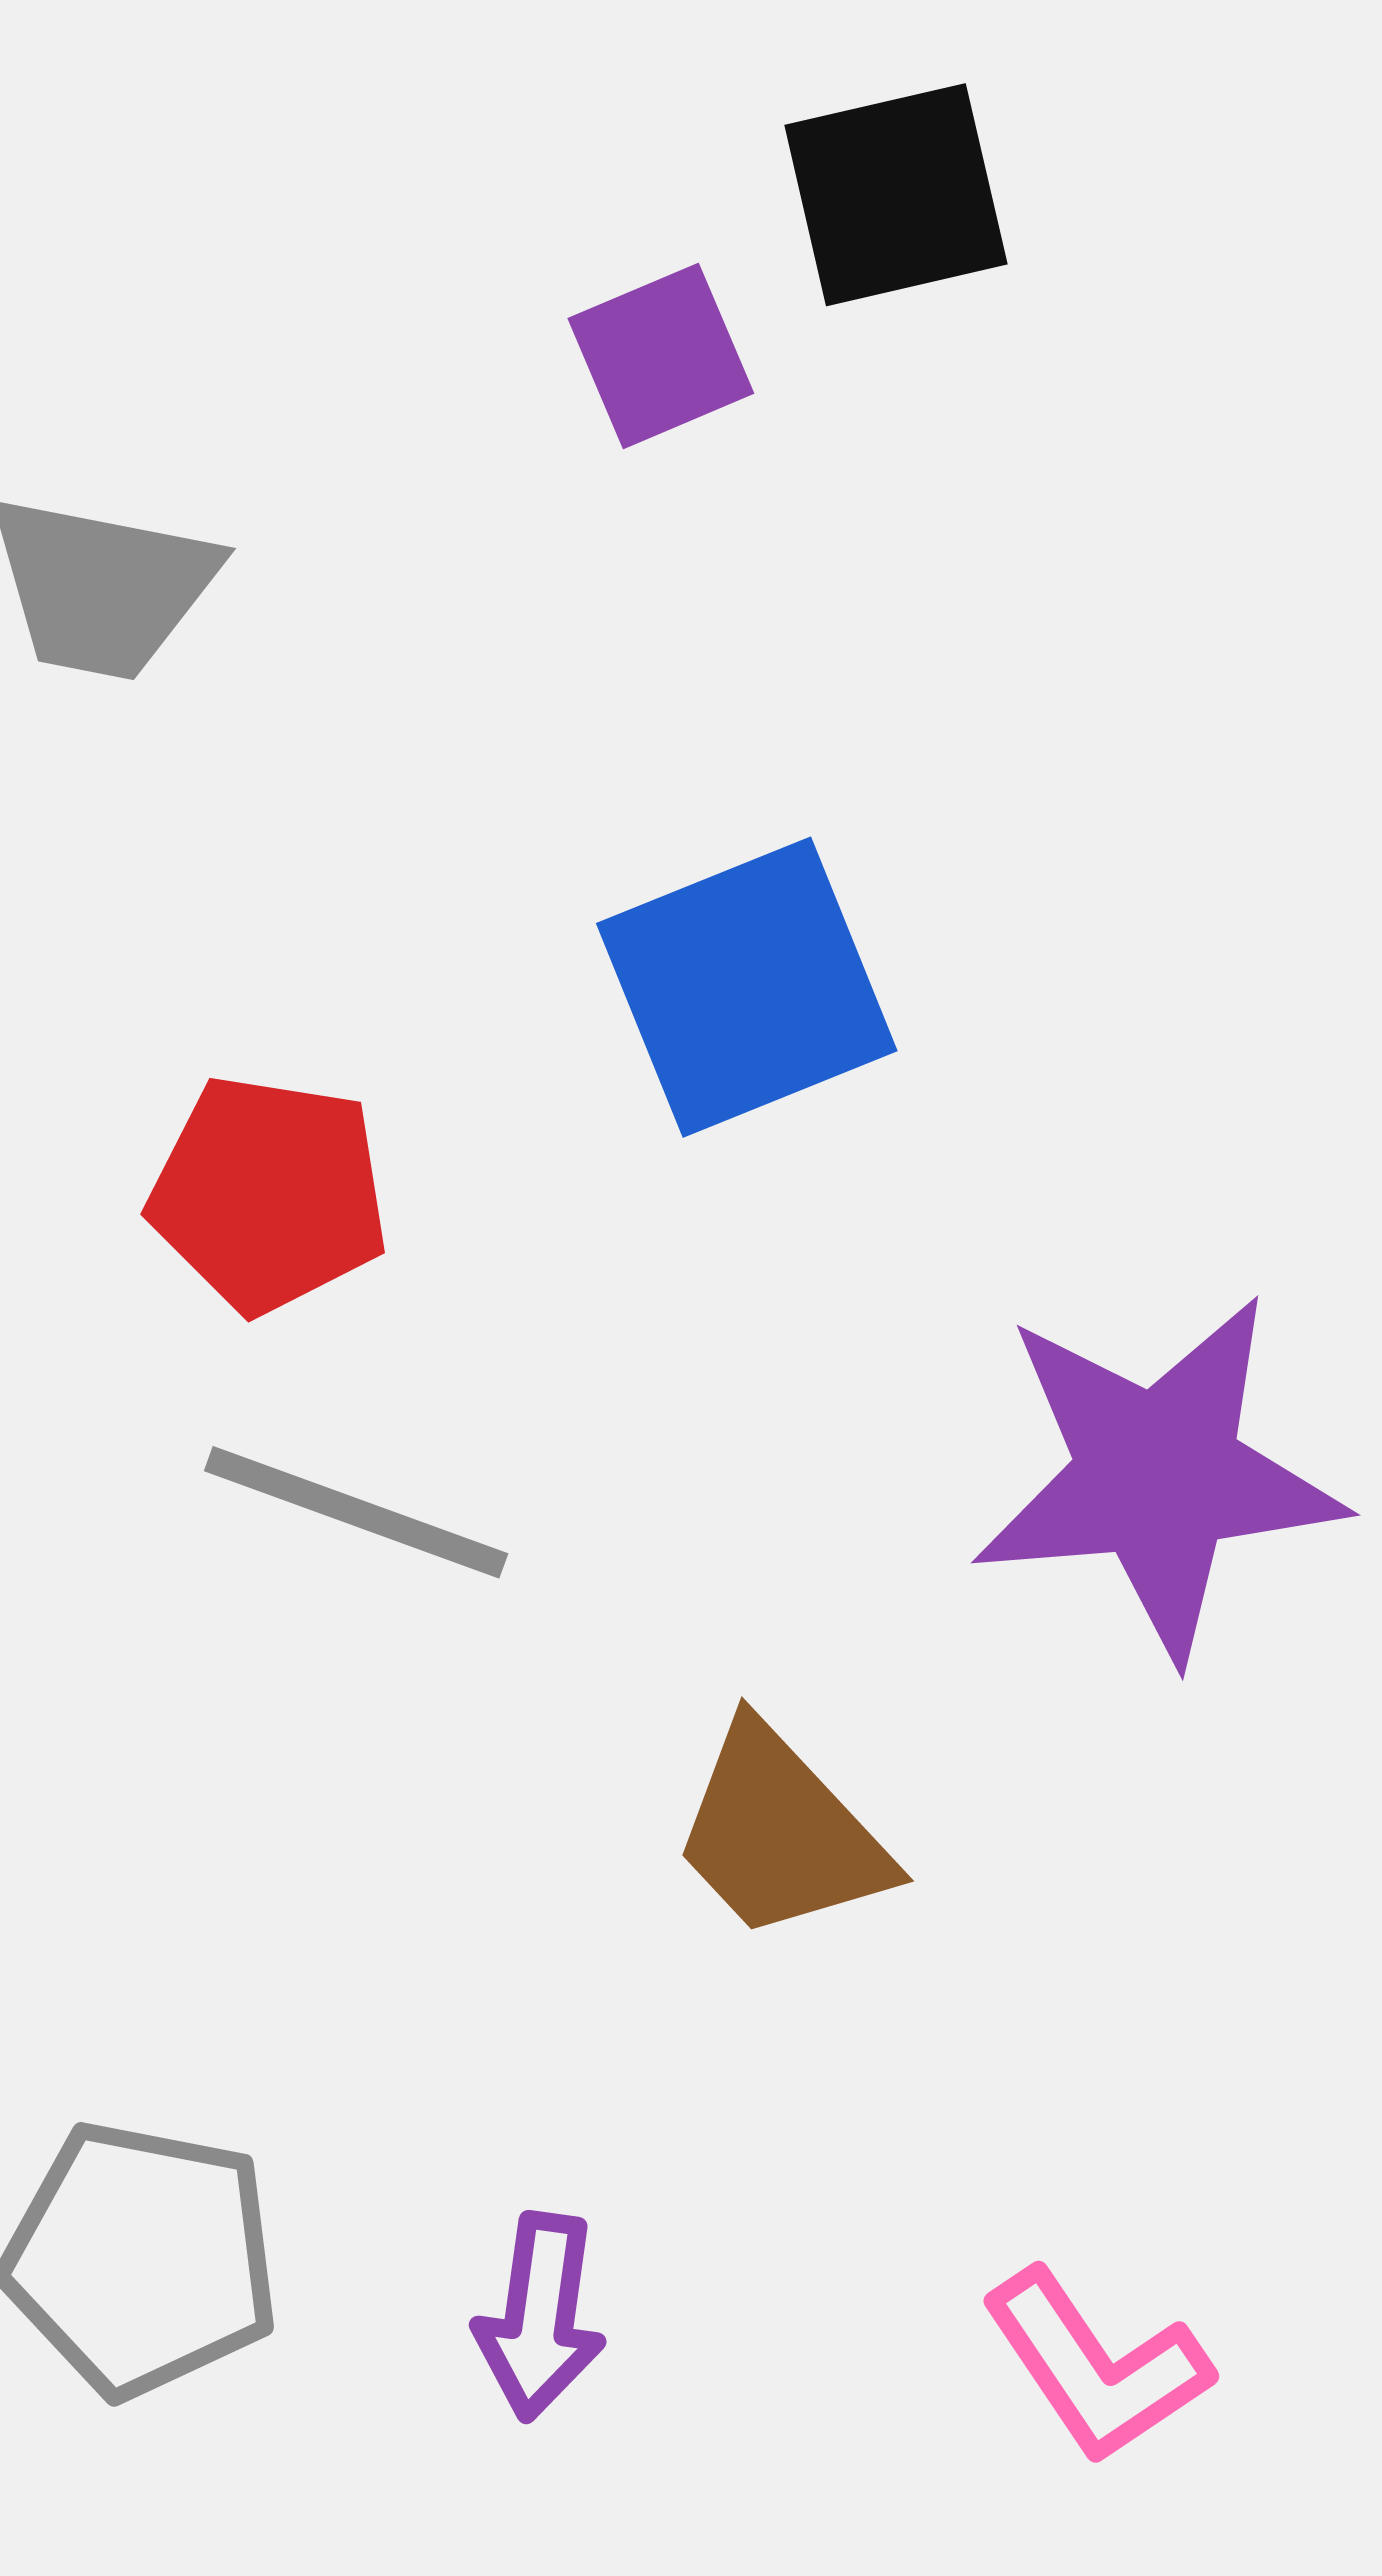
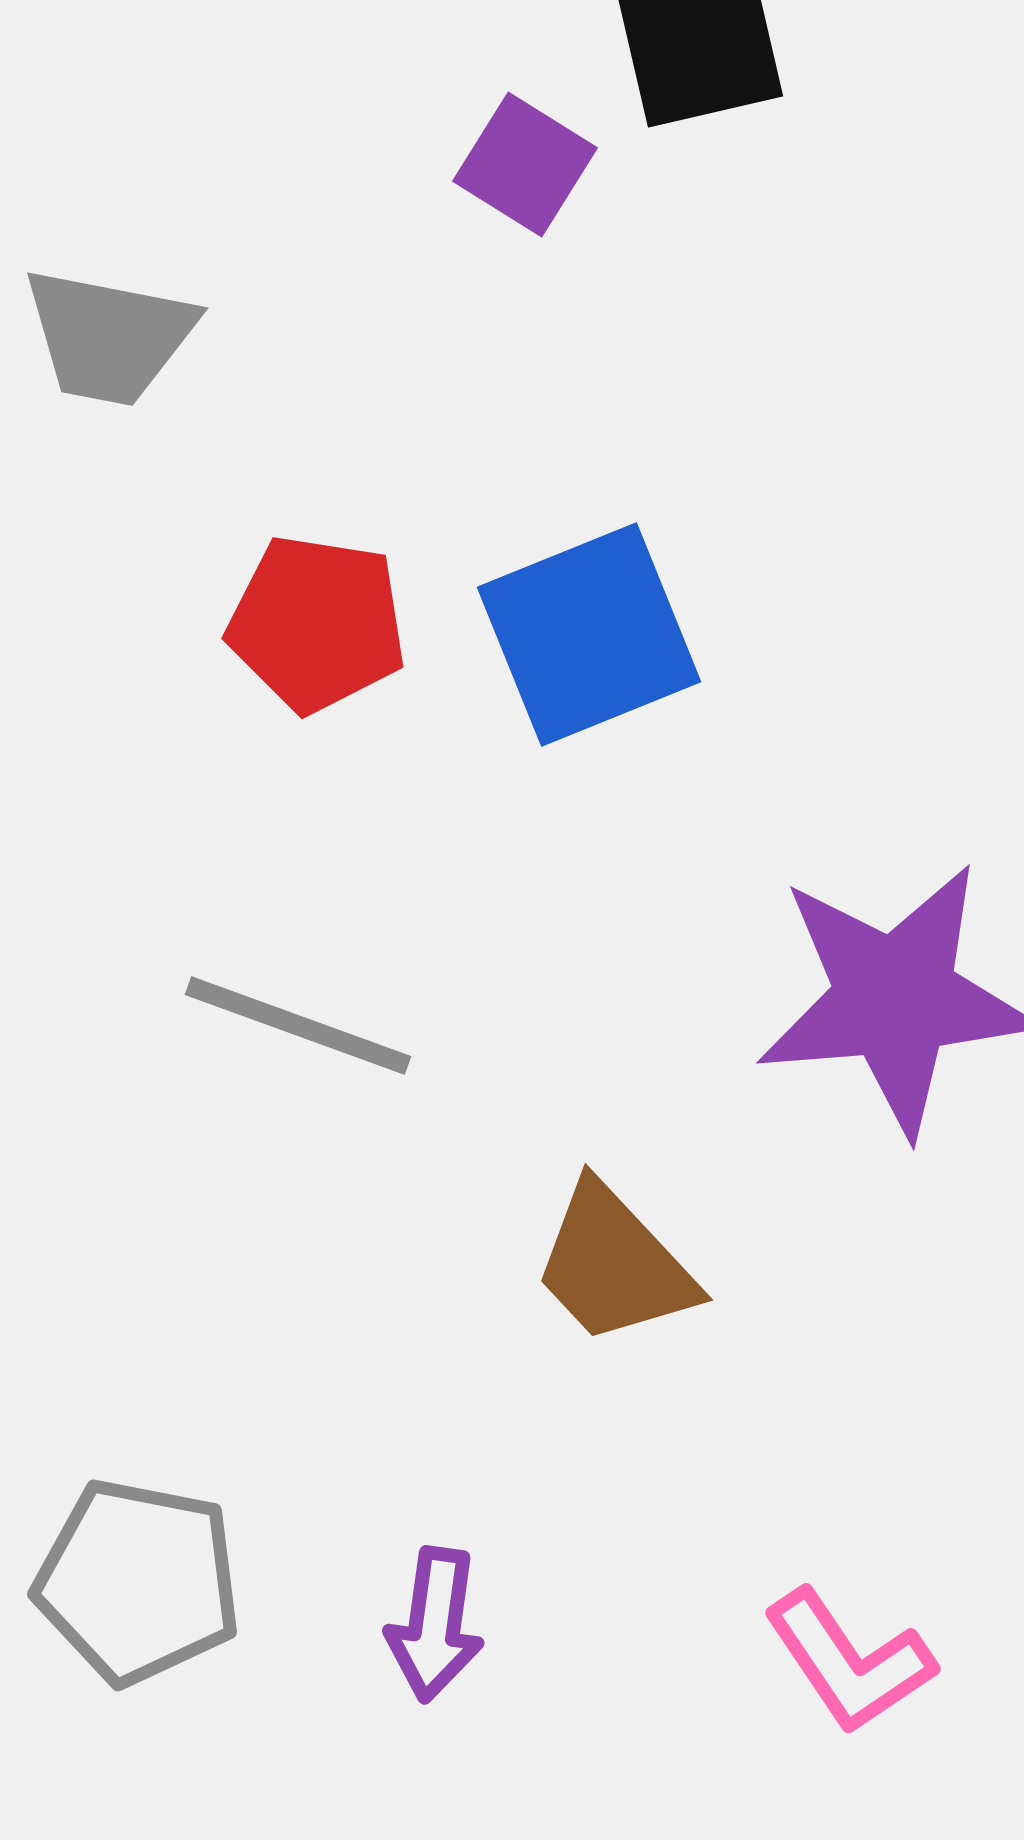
purple square: (661, 356) -> (525, 165), turned -35
red pentagon: (269, 1194) -> (317, 624), moved

